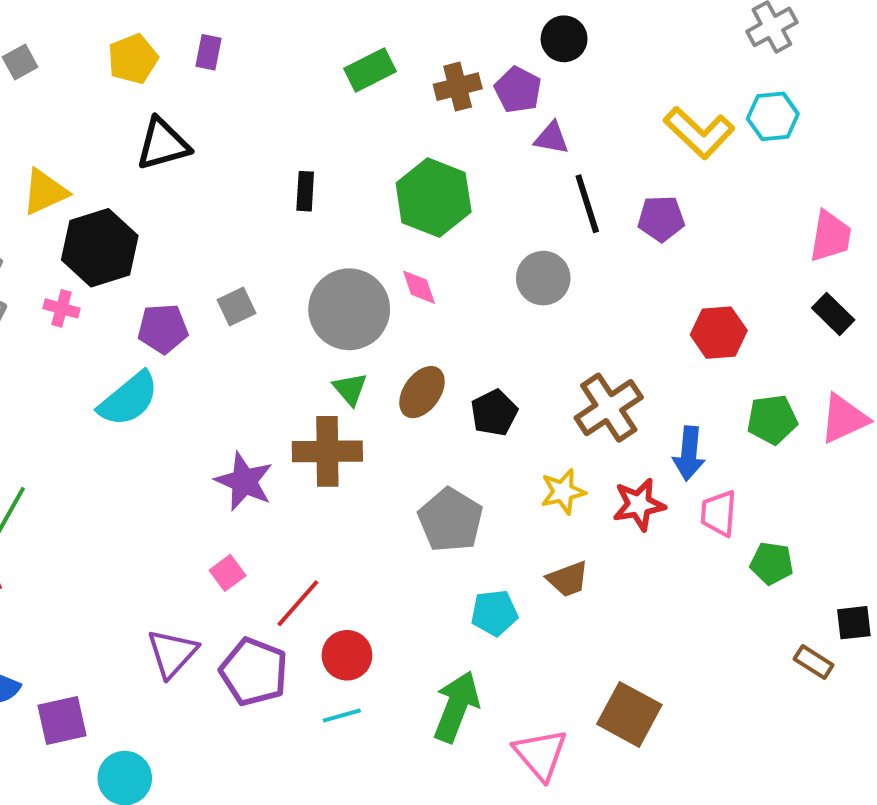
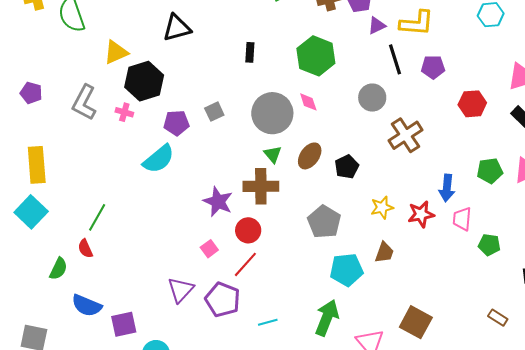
yellow L-shape: (699, 133) -> (417, 23), moved, turned -39
purple triangle: (551, 138) -> (377, 25), turned -36
red hexagon: (719, 333) -> (472, 104), moved
brown cross: (609, 408) -> (406, 135), moved
brown trapezoid: (568, 579) -> (384, 252), turned -50
cyan pentagon: (494, 613) -> (346, 270), size x1.4
red circle: (347, 655) -> (248, 230), moved
brown rectangle: (814, 662) -> (498, 318), moved

